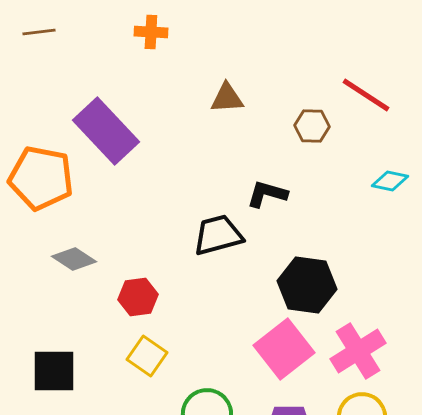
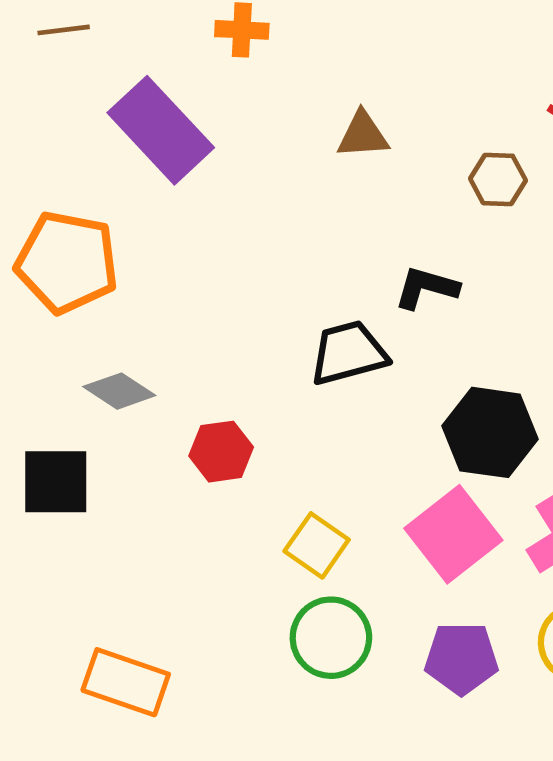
purple rectangle: (106, 131) -> (161, 130), moved
yellow square: (147, 356) -> (317, 545), moved
black square: (54, 371) -> (56, 482), moved

